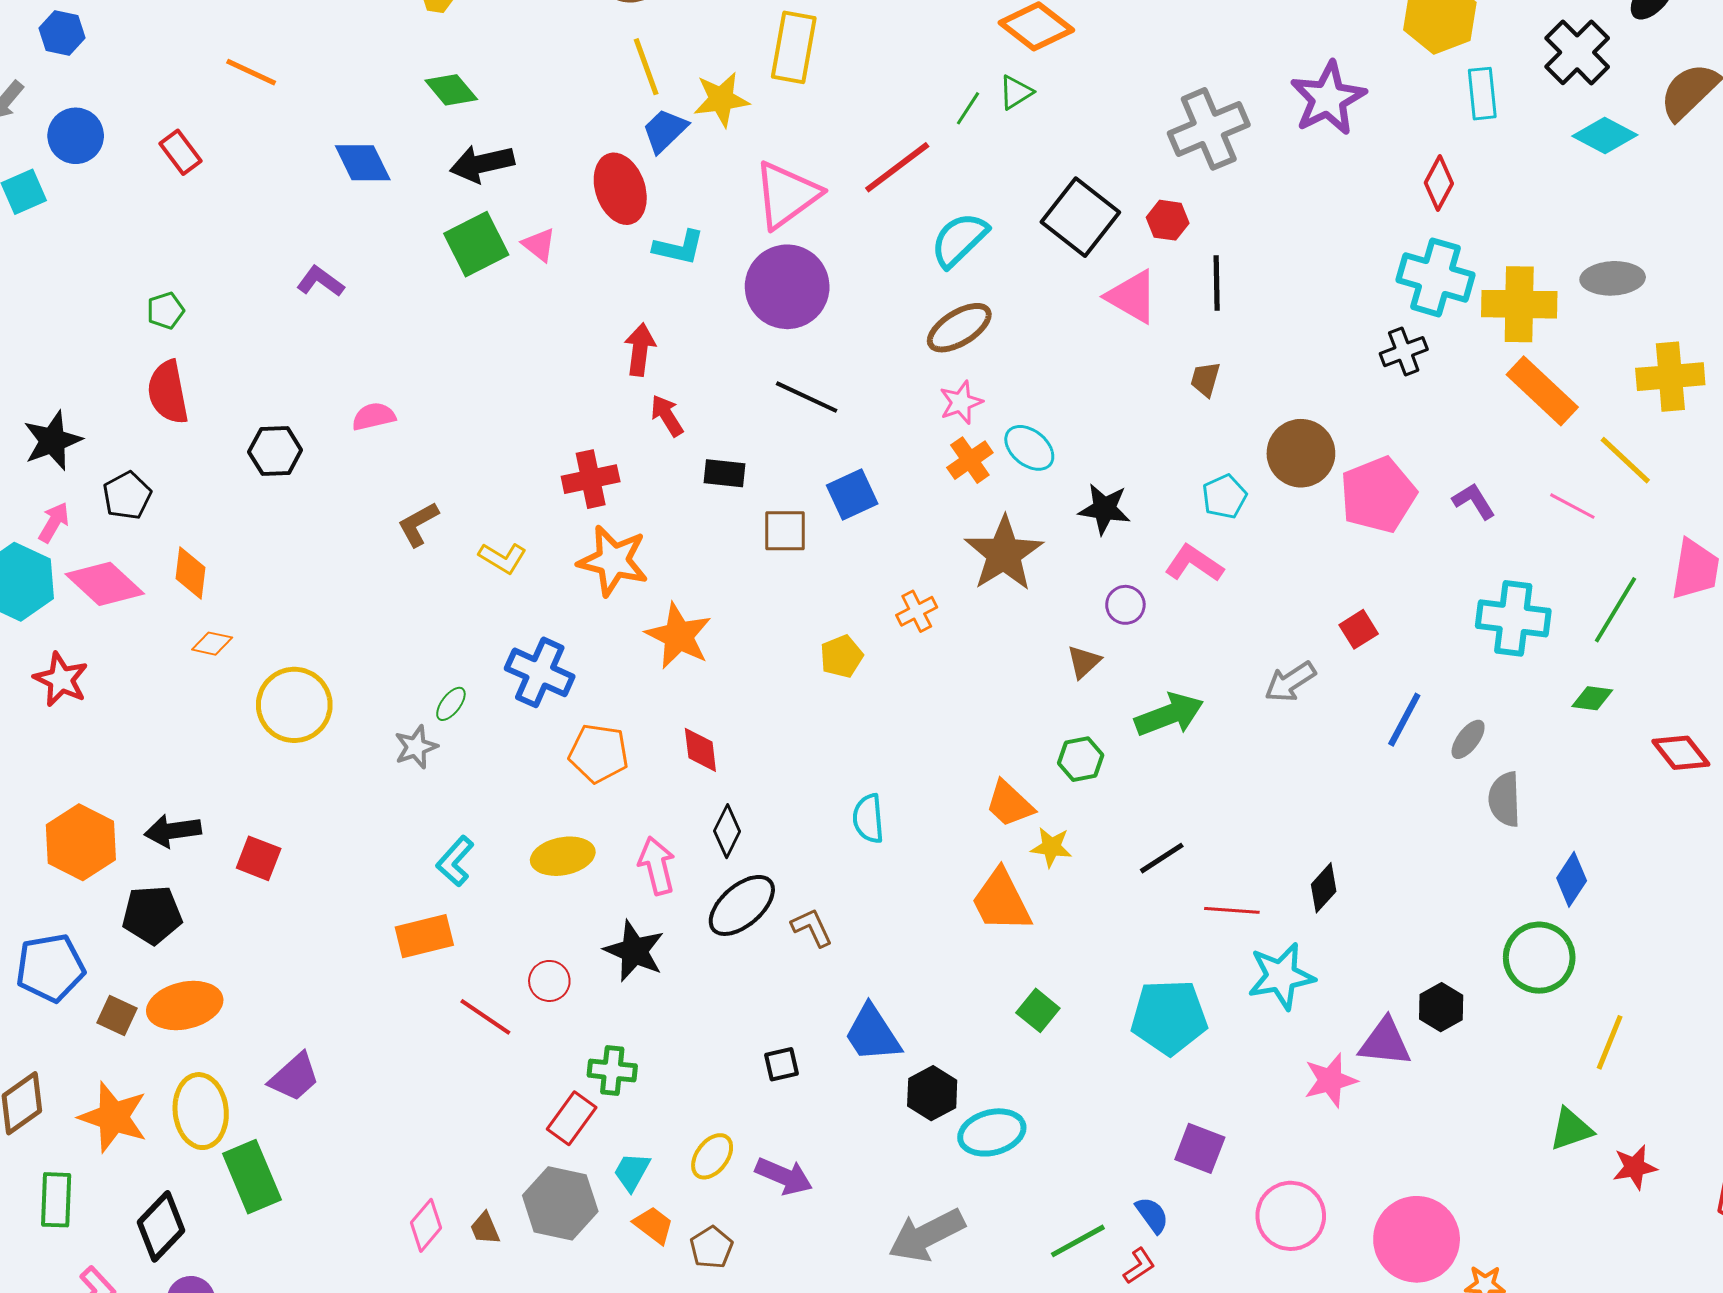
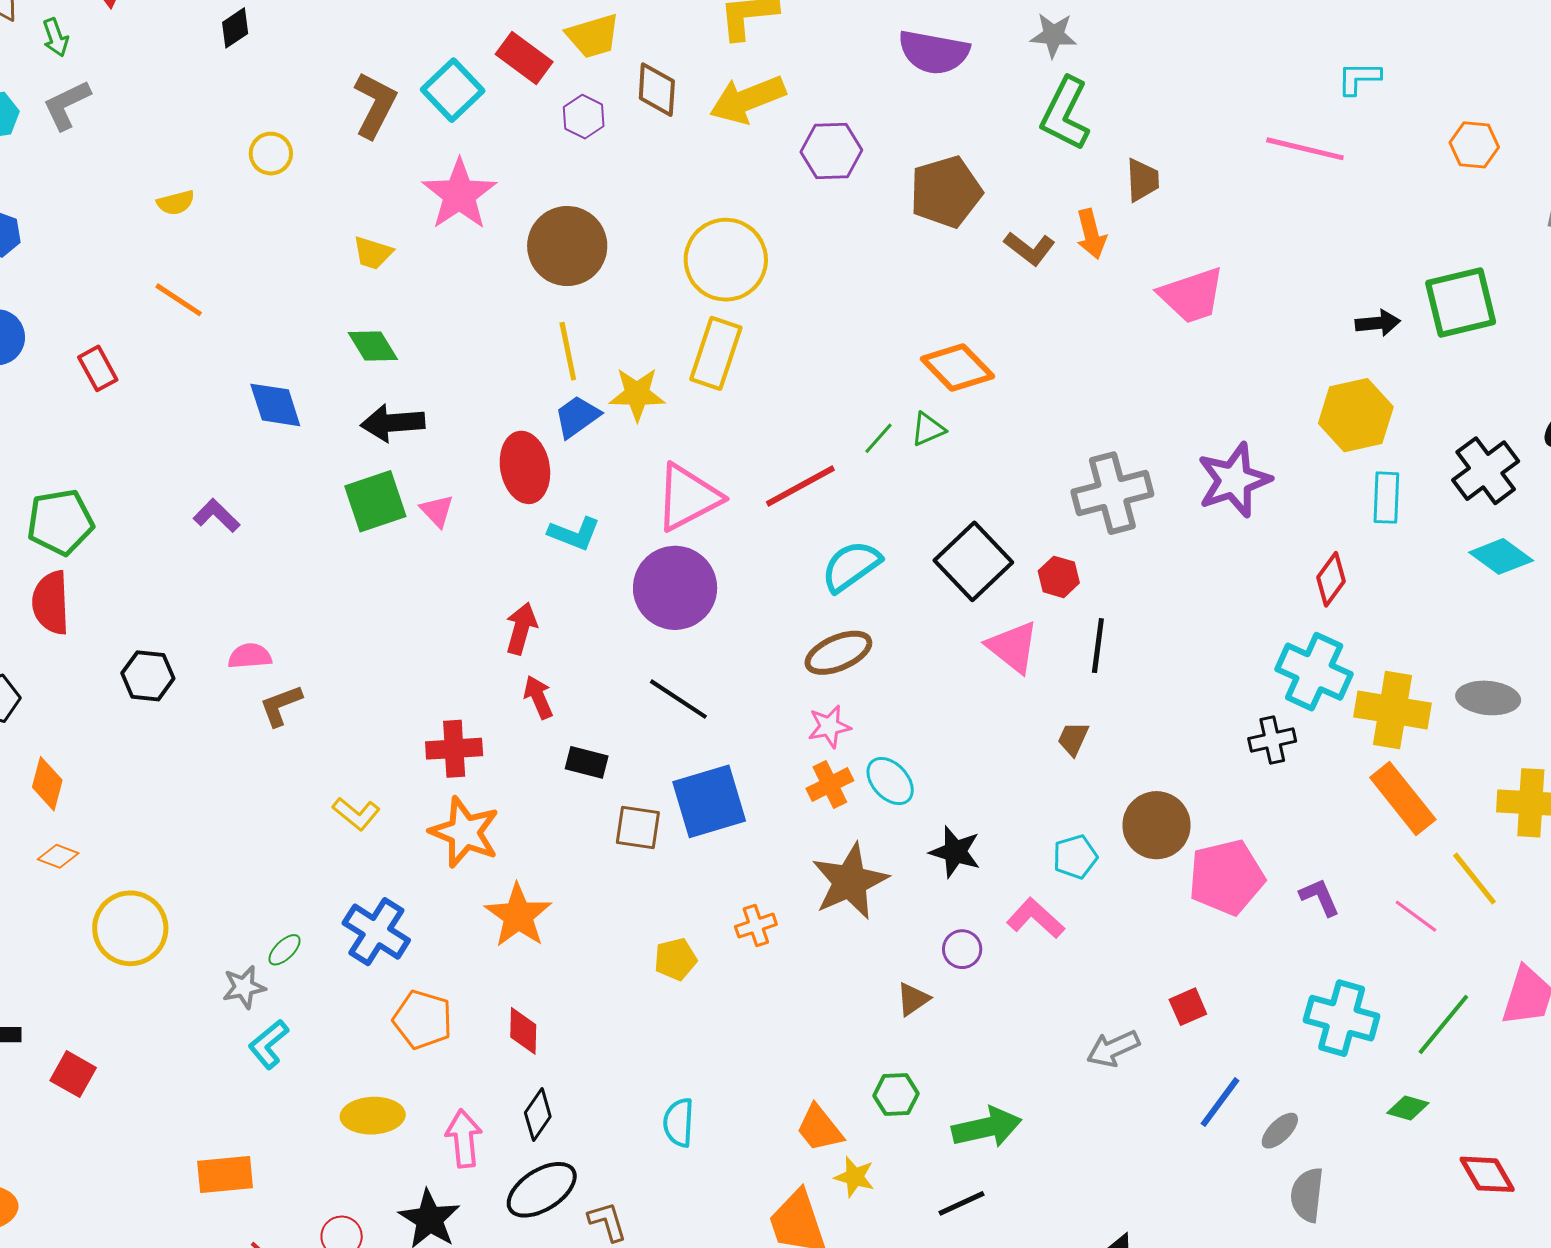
green pentagon: (166, 311) -> (60, 522), size x1.8
blue square: (852, 495) -> (709, 801), size x1.5
brown L-shape: (418, 524) -> (281, 705), moved
green arrow: (1169, 715) -> (987, 1127), moved
cyan L-shape: (455, 861) -> (269, 1044), moved

